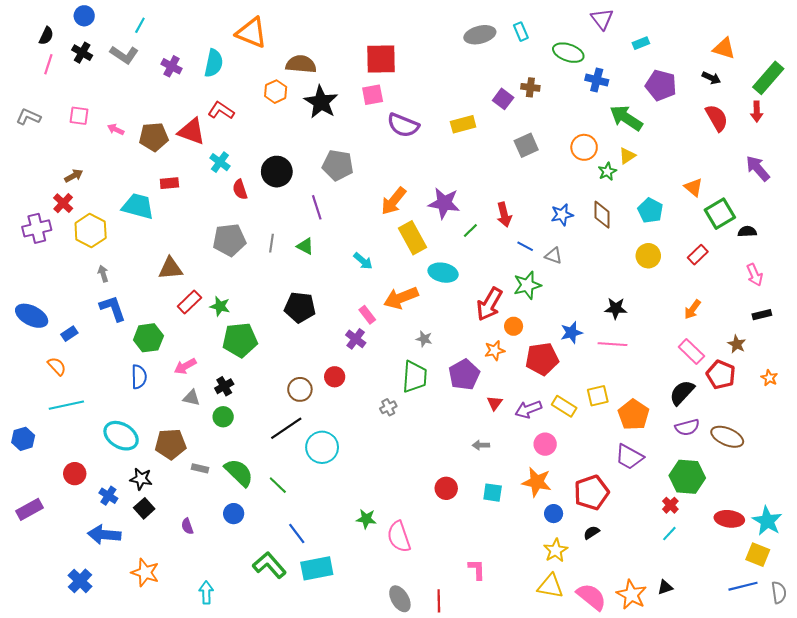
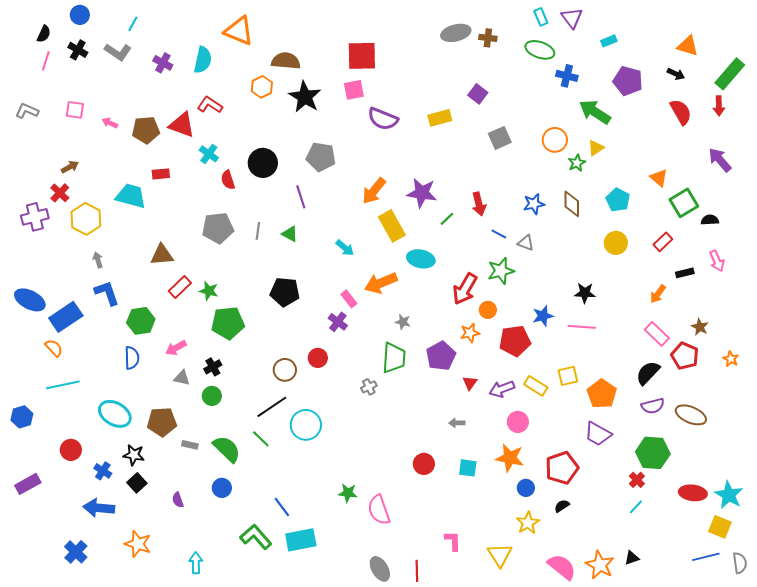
cyan rectangle: (521, 32) -> (541, 17), moved
brown cross: (530, 87) -> (488, 38), moved
black rectangle: (762, 315) -> (685, 273), moved
blue rectangle: (69, 334) -> (66, 317), size x2.0
green line: (278, 485) -> (261, 439), moved
yellow triangle: (550, 586) -> (500, 555), moved, turned 48

